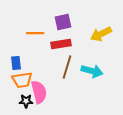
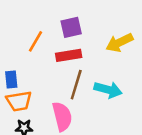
orange line: (35, 33) -> (35, 41), turned -60
pink semicircle: (39, 92) -> (62, 116), moved

